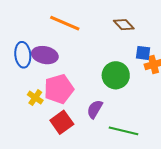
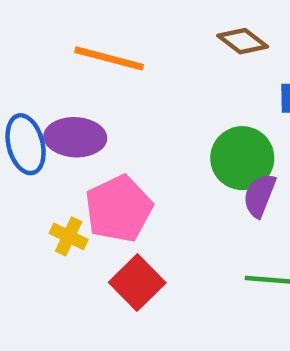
purple semicircle: (95, 109) -> (260, 195), moved

